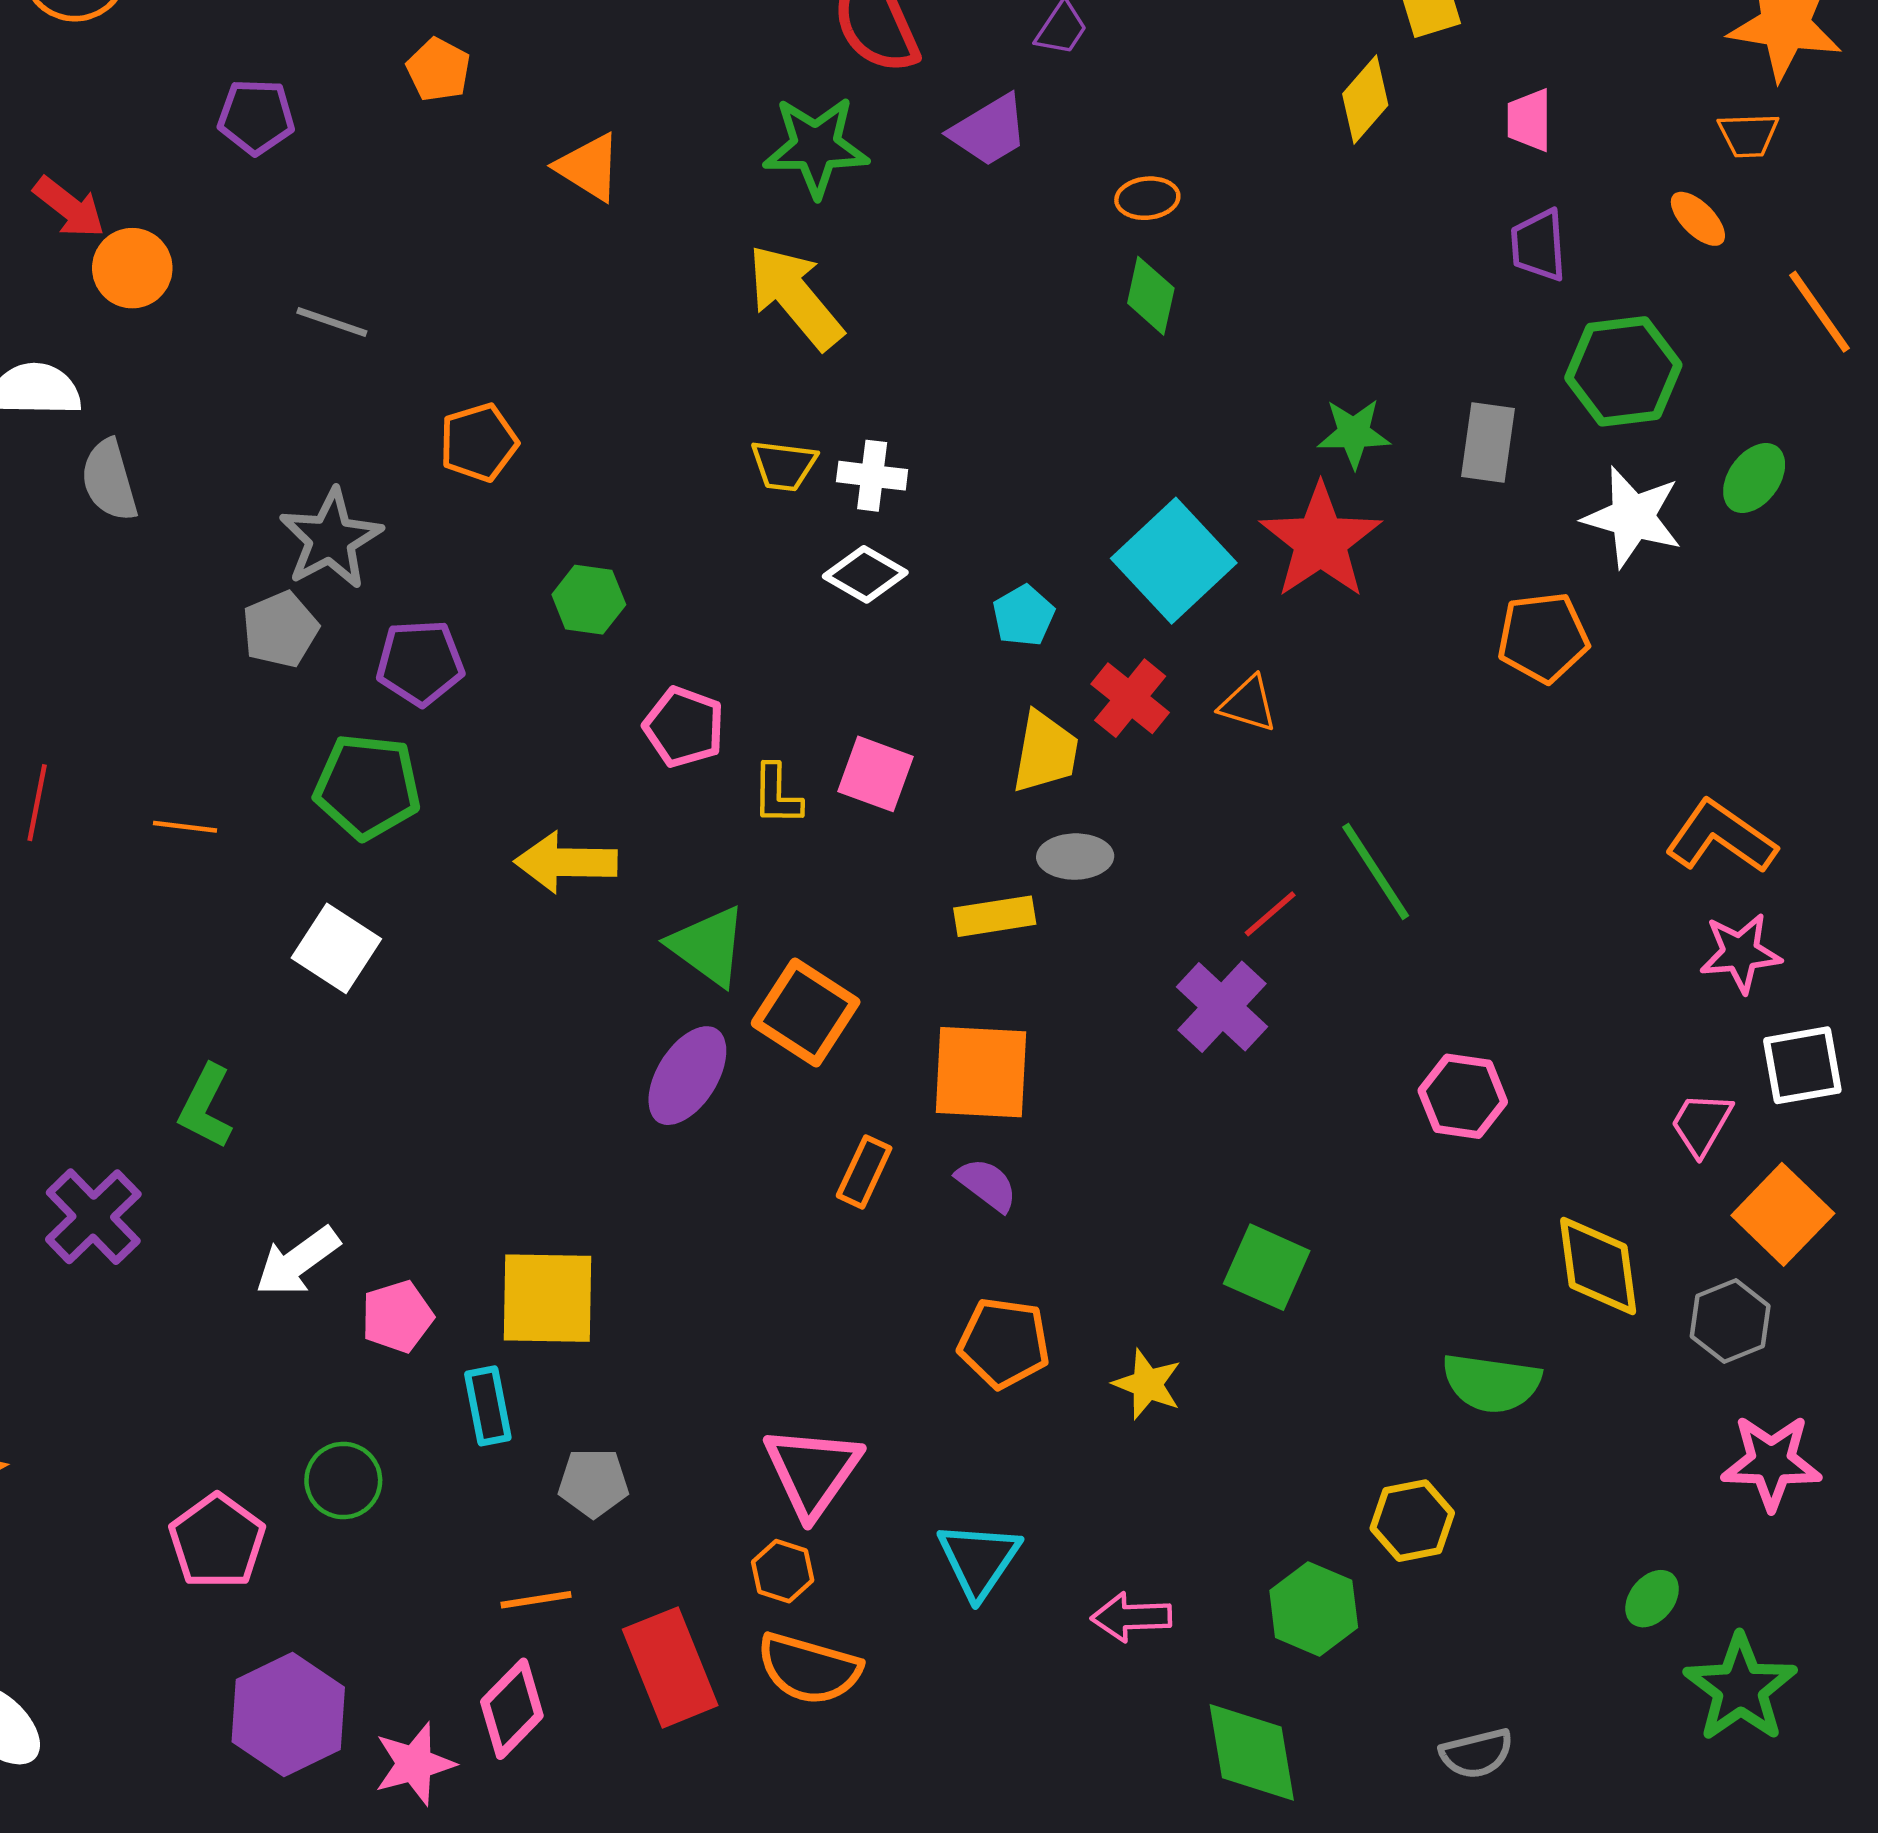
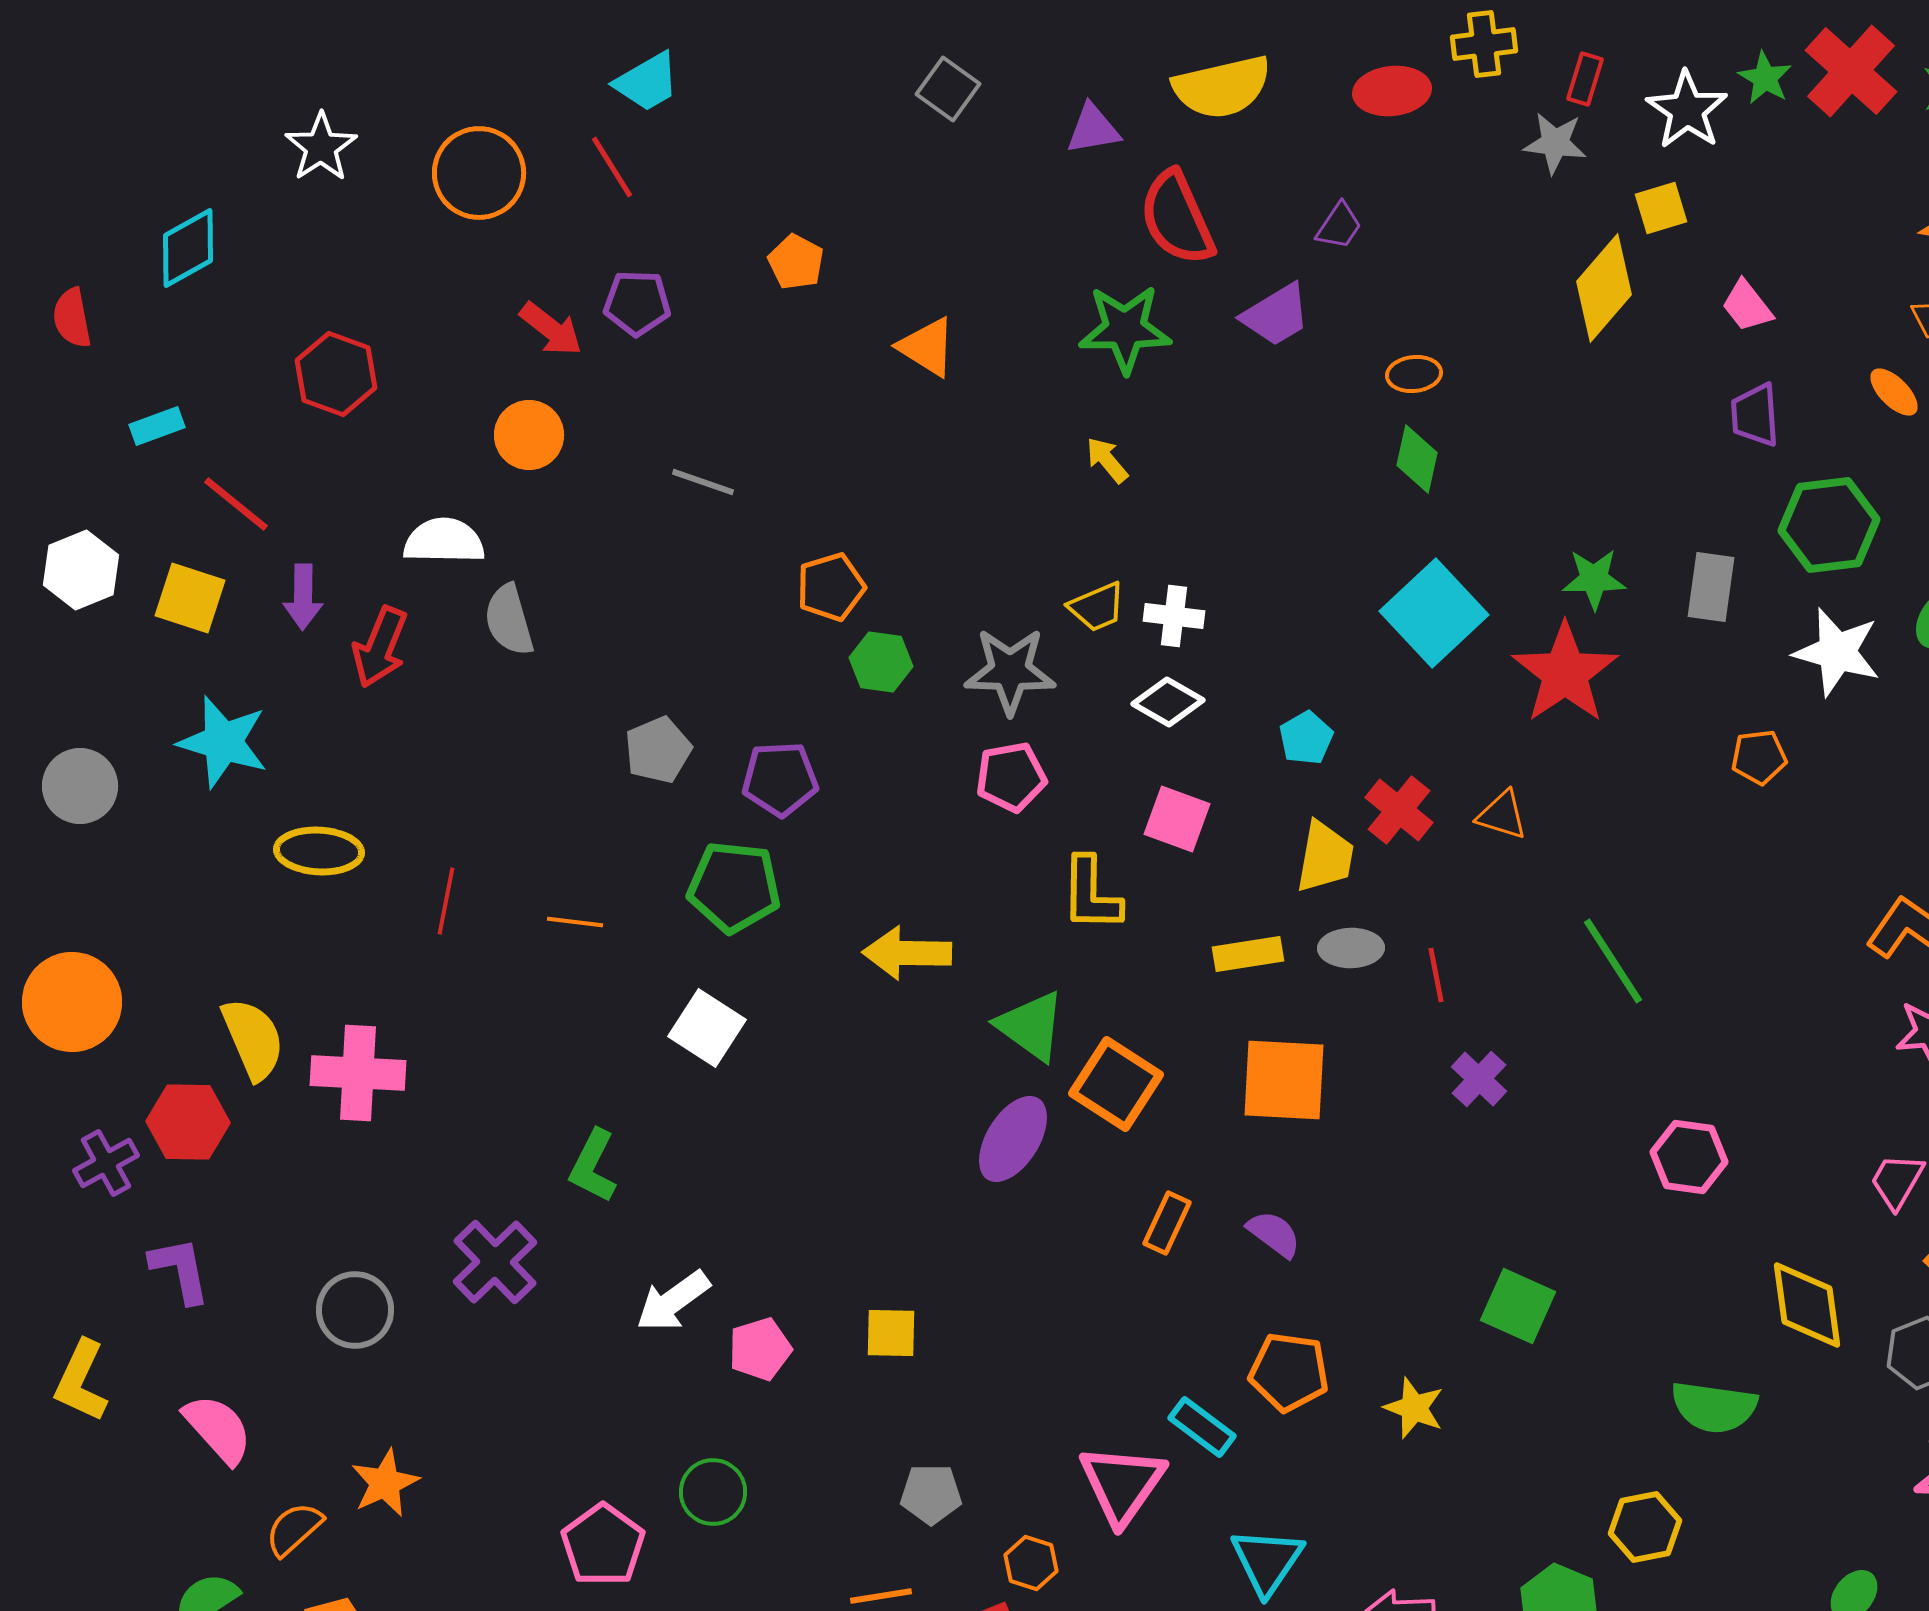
yellow diamond: (1365, 100) -> (1604, 288), size x1.4
pink trapezoid: (1529, 120) -> (1747, 306), turned -38
red arrow: (69, 207) -> (551, 329), moved
yellow arrow: (795, 297) -> (1107, 460), size x0.5
yellow trapezoid: (784, 465) -> (1097, 607), turned -30
gray star: (331, 539) -> (1010, 671), moved, turned 30
cyan square: (1174, 561) -> (1434, 613), moved
green hexagon: (589, 600) -> (881, 662), moved
orange pentagon: (1543, 637) -> (1759, 757), size x0.7
pink pentagon: (684, 727) -> (1011, 777), moved, turned -30
pink square: (876, 774) -> (1177, 819), moved
yellow L-shape: (777, 795) -> (1091, 894), size x1.4
red line: (1270, 914) -> (1436, 975), moved, turned -60
yellow rectangle: (995, 916) -> (1248, 954), moved
purple cross: (1222, 1007) -> (1479, 1079), size x0.7
orange square: (981, 1072) -> (1284, 1080), moved
yellow square: (547, 1298) -> (891, 1333), size x0.6
cyan rectangle: (488, 1406) -> (1202, 1427), moved, turned -42
orange hexagon: (783, 1571) -> (1031, 1563), moved

